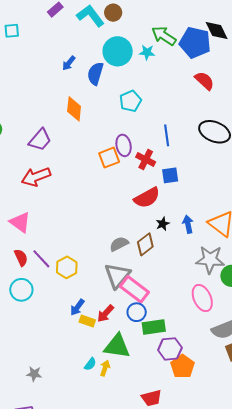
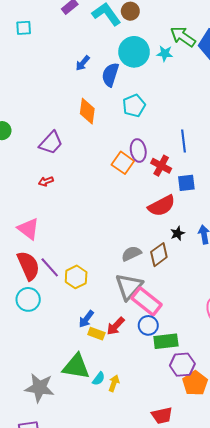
cyan pentagon: (130, 101) -> (134, 106), moved
orange square: (109, 158) -> (123, 163), turned -35
red arrow: (36, 177) -> (46, 181), size x0.5
red semicircle: (21, 258) -> (28, 266), size x1.6
green triangle: (117, 346) -> (76, 367), moved
gray star: (34, 374) -> (40, 388), size x1.8

